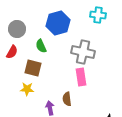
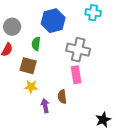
green semicircle: (41, 46) -> (36, 44), turned 32
yellow star: (27, 89) -> (31, 87), moved

